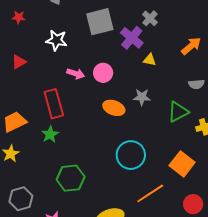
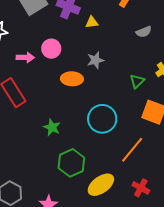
green triangle: (178, 112) -> (137, 81), moved, size x0.7
green star: (50, 134) -> (52, 127), moved
green hexagon: (71, 178) -> (71, 163), moved

